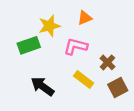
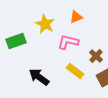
yellow star: (49, 26) -> (45, 24), turned -30
green rectangle: (29, 45) -> (16, 41), moved

